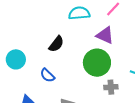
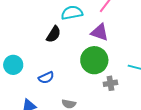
black semicircle: (56, 44) -> (54, 34), moved
blue semicircle: (47, 75) -> (46, 78), turned -63

